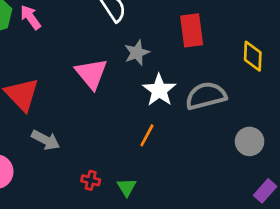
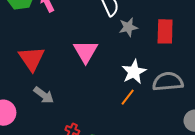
gray star: (137, 53) -> (128, 27), moved
orange line: (147, 135) -> (128, 97), moved

